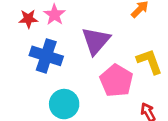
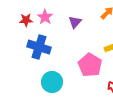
purple triangle: (96, 41) -> (75, 22), moved, size x0.6

